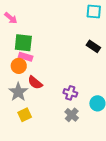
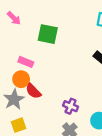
green square: (23, 43) -> (48, 34), moved
orange circle: (19, 66) -> (21, 79), moved

